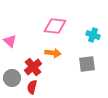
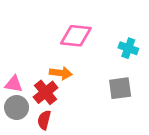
pink triangle: (10, 41) -> (14, 84), moved, turned -32
orange arrow: (53, 53) -> (61, 73), moved

